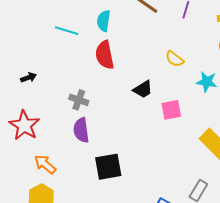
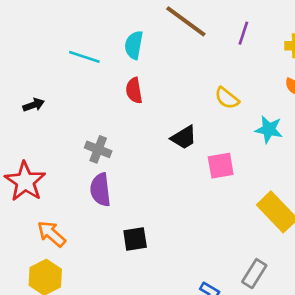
red semicircle: (105, 55) -> (134, 91), size x0.7
black arrow: (28, 77) -> (34, 105), moved
black square: (108, 167) -> (135, 239), size x0.7

